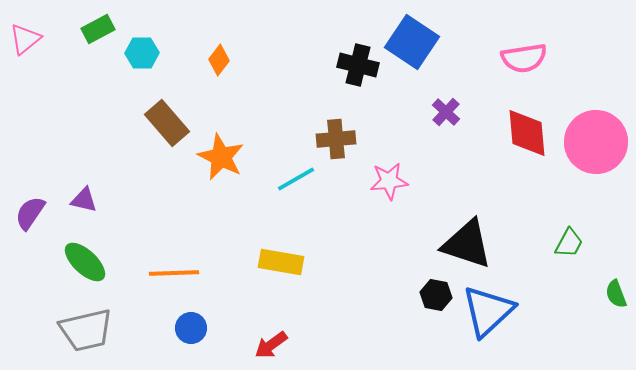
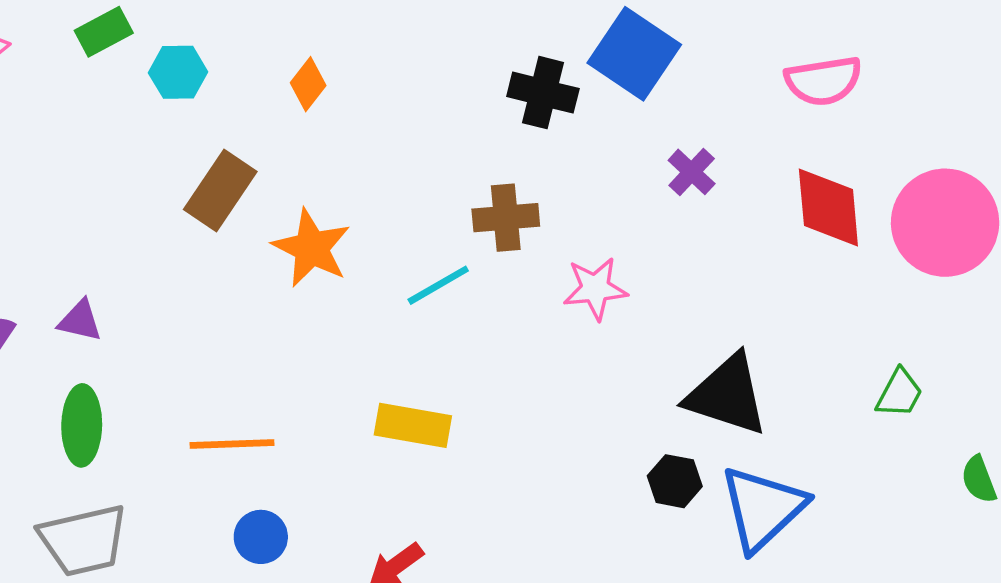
brown rectangle: (167, 123) -> (220, 191), turned 75
green ellipse: (85, 262) -> (82, 425), turned 48

